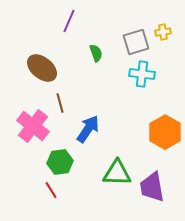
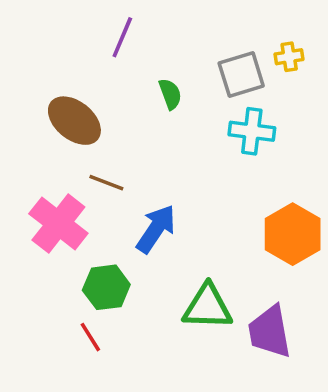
brown line: (60, 103) -> (106, 183), turned -54

